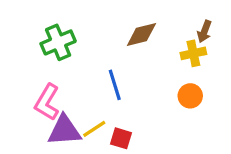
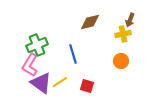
green cross: (58, 42) -> (37, 45), moved
purple triangle: (64, 130) -> (41, 83), turned 40
red square: (121, 138) -> (87, 86), moved

